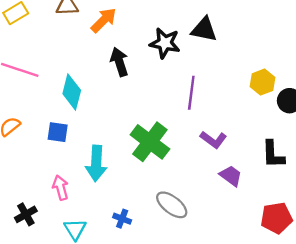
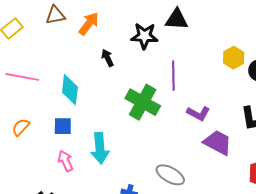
black arrow: (119, 62) -> (107, 58), size x0.7
green cross: (150, 142) -> (143, 102), moved
purple trapezoid: (231, 176) -> (218, 143), size x1.4
pink arrow: (61, 188) -> (65, 161), moved

